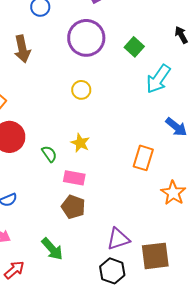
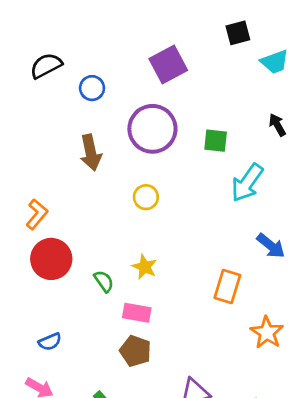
green square: (134, 47) -> (216, 141), turned -36
brown arrow: (22, 49) -> (91, 152), moved

